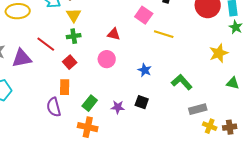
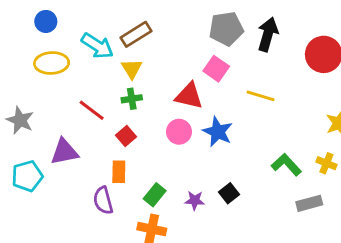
pink square: (144, 15) -> (216, 69), moved
red triangle: (114, 34) -> (189, 96), size x1.5
purple triangle: (22, 58) -> (64, 152), moved
blue star: (145, 70) -> (218, 132), moved, size x1.5
black square: (142, 102) -> (229, 193), turned 32
yellow cross: (210, 126) -> (326, 163), moved

